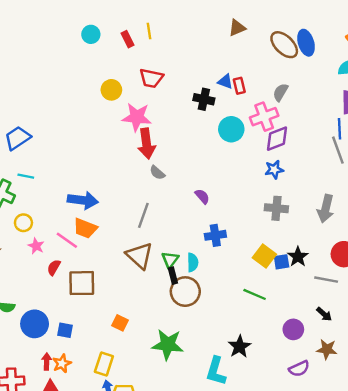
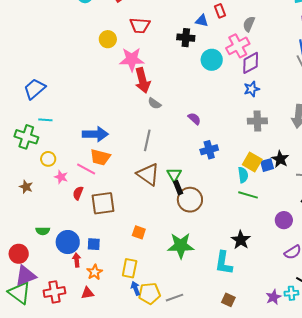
red rectangle: (239, 86) -> (220, 11), moved
cyan semicircle: (193, 262) -> (243, 175), moved
red arrow: (47, 361) -> (77, 260), moved

